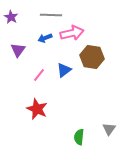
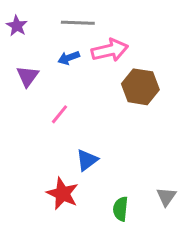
blue triangle: (64, 70) -> (87, 160), moved
red star: (37, 109) -> (63, 194), moved

